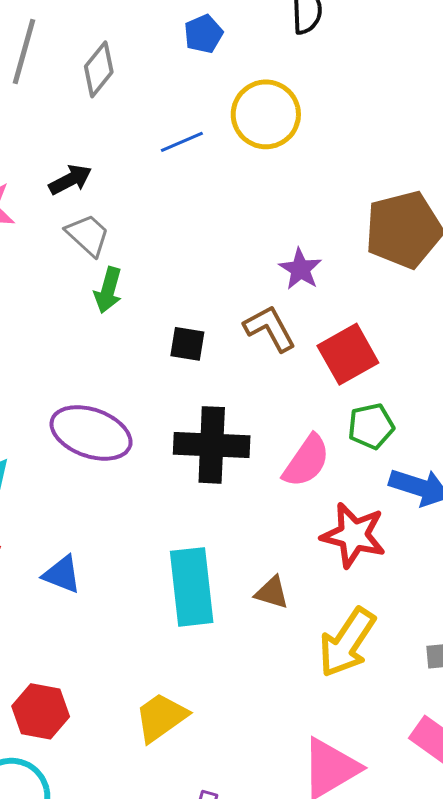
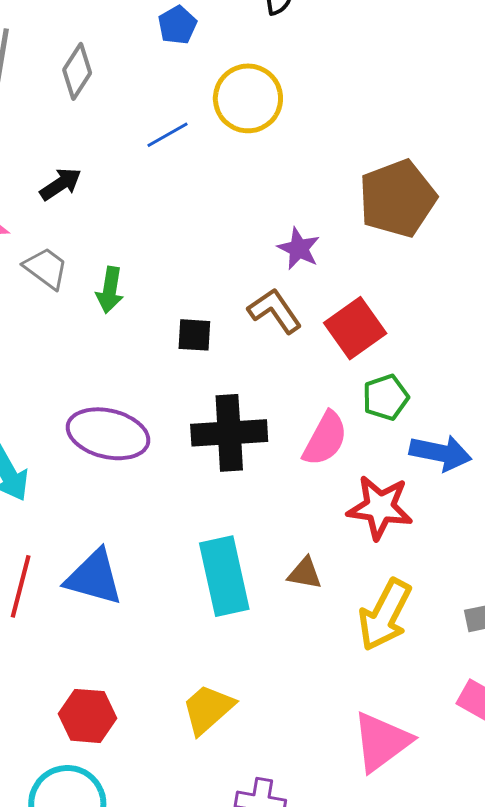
gray trapezoid: (88, 235) -> (46, 268), moved
blue triangle: (62, 574) -> (94, 577), size x1.5

